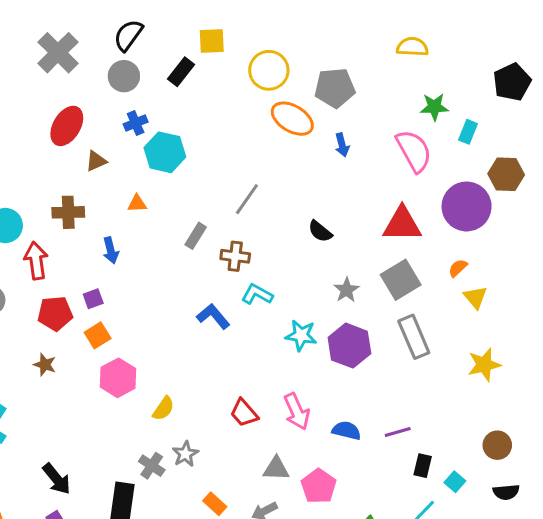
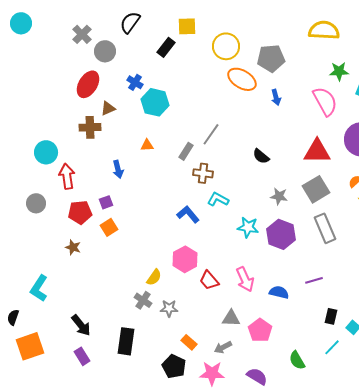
yellow semicircle: (412, 47) -> (324, 30), size x1.4
gray cross: (58, 53) -> (82, 34), size x0.7
gray circle: (124, 76) -> (105, 51), moved
blue cross: (136, 123) -> (135, 82), turned -35
orange triangle: (137, 204) -> (147, 145), moved
brown cross: (68, 212) -> (90, 127), moved
gray rectangle: (196, 236) -> (186, 151), moved
gray star: (346, 290) -> (279, 196), turned -30
pink hexagon: (118, 378) -> (185, 259), moved
purple line: (398, 432) -> (314, 280), moved
gray star: (185, 454) -> (169, 308), turned 30
gray cross: (152, 466) -> (143, 300), moved

